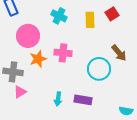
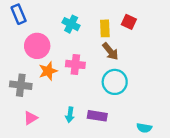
red square: (112, 14) -> (129, 22), turned -32
brown arrow: (119, 53) -> (110, 51), moved
pink triangle: (20, 92) -> (31, 118), moved

